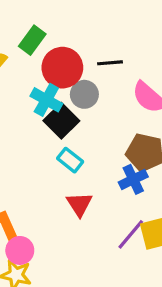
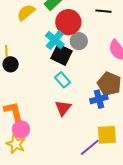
black line: (110, 63) -> (103, 11), moved
black square: (61, 121) -> (62, 55), turned -30
purple line: (131, 234) -> (90, 147), moved

